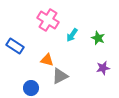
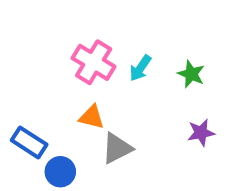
pink cross: (48, 20) -> (94, 62), moved
blue rectangle: (15, 46) -> (29, 142), moved

